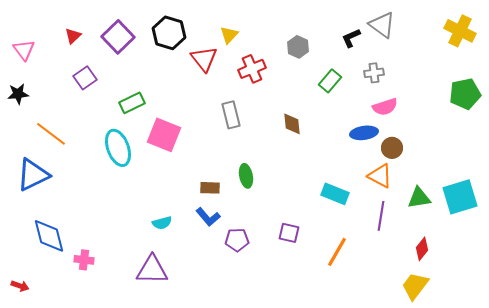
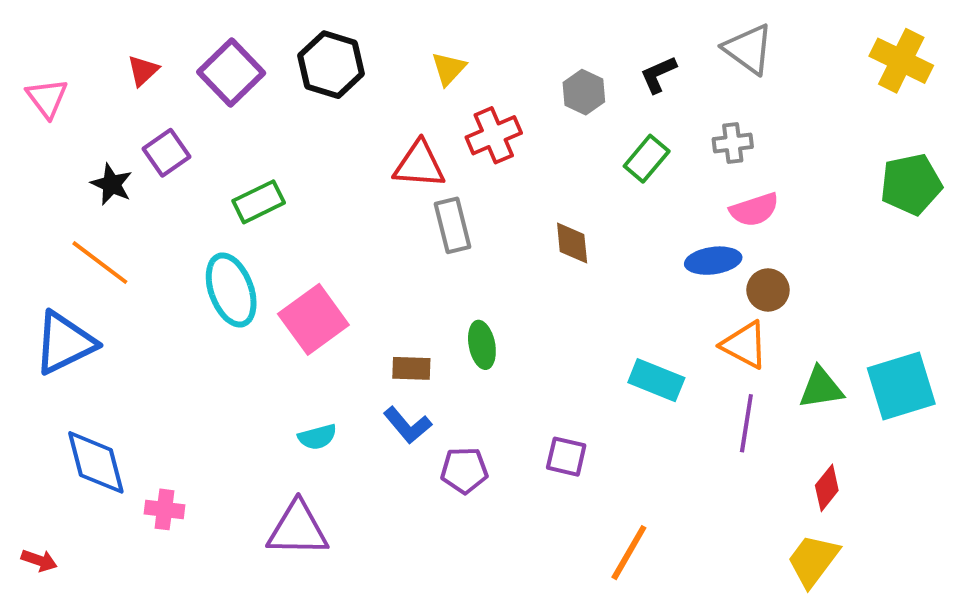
black L-shape: (351, 38) -> (658, 74), moved
red triangle: (204, 59) -> (419, 165), moved, turned -48
black star: (18, 94) -> (112, 184), moved, turned 30
pink square: (164, 135) -> (313, 319), moved, turned 32
orange line: (337, 252) -> (629, 553), moved

